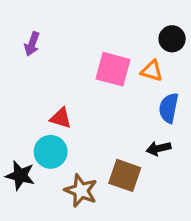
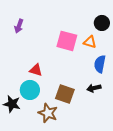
brown square: (125, 175) -> (65, 94), moved

